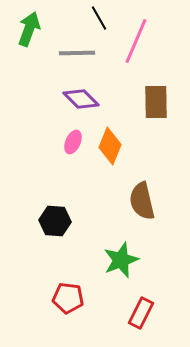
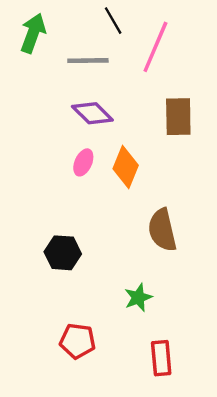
green star: (121, 260) -> (138, 297), size x0.7
red rectangle: (141, 313) -> (161, 358), turned -32

